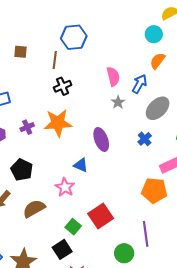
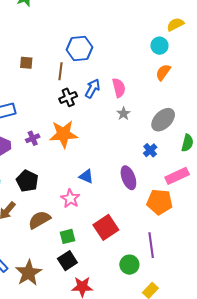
blue arrow: (139, 84) -> (93, 88), moved
purple ellipse: (101, 139) -> (128, 178), moved
green square: (73, 227) -> (67, 236), moved, turned 35

